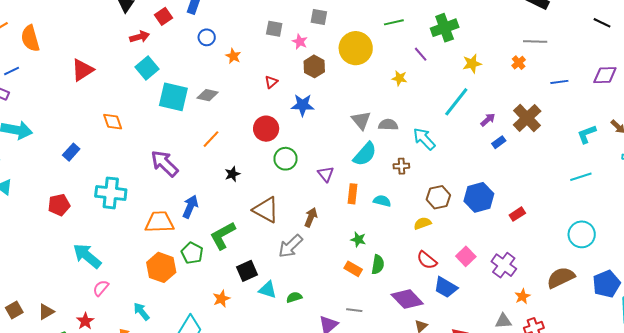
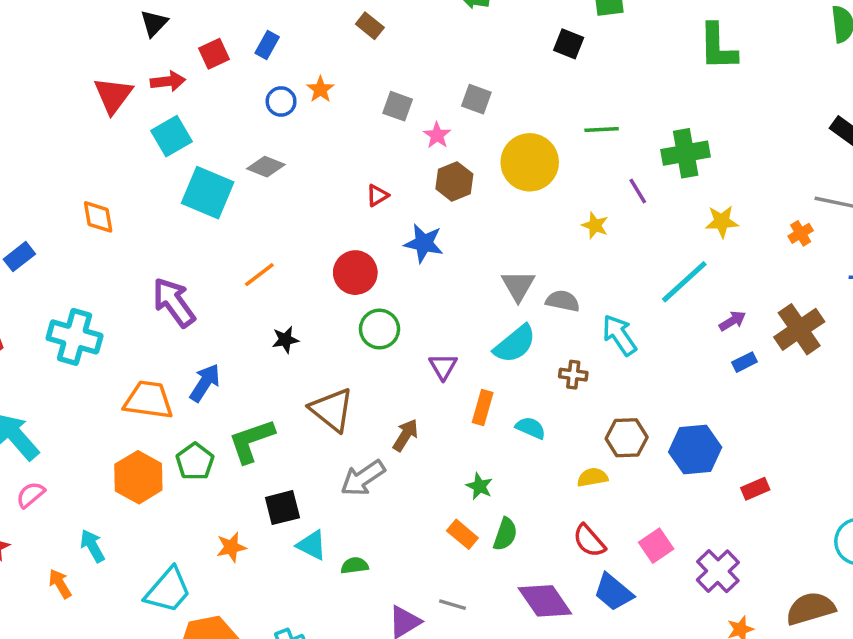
orange star: (233, 56) -> (320, 89), moved
red triangle: (82, 70) -> (113, 95), moved, turned -30
gray diamond: (208, 95) -> (266, 167), moved

